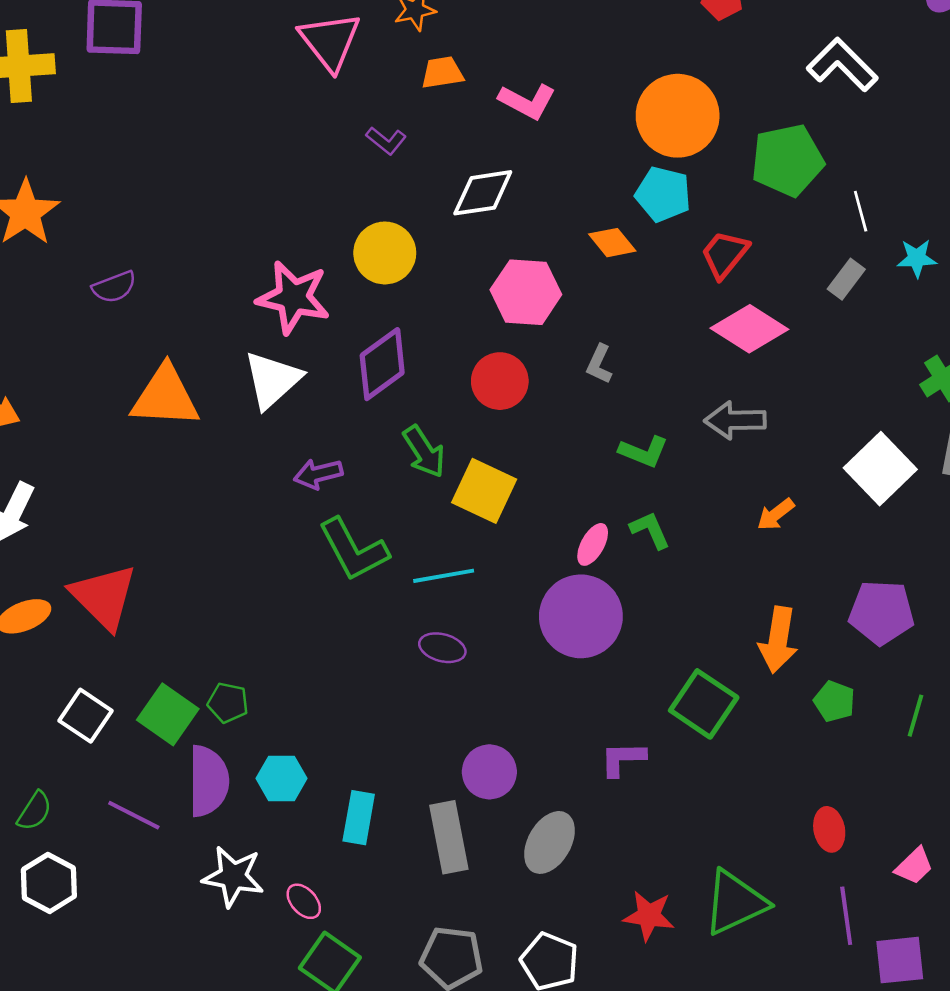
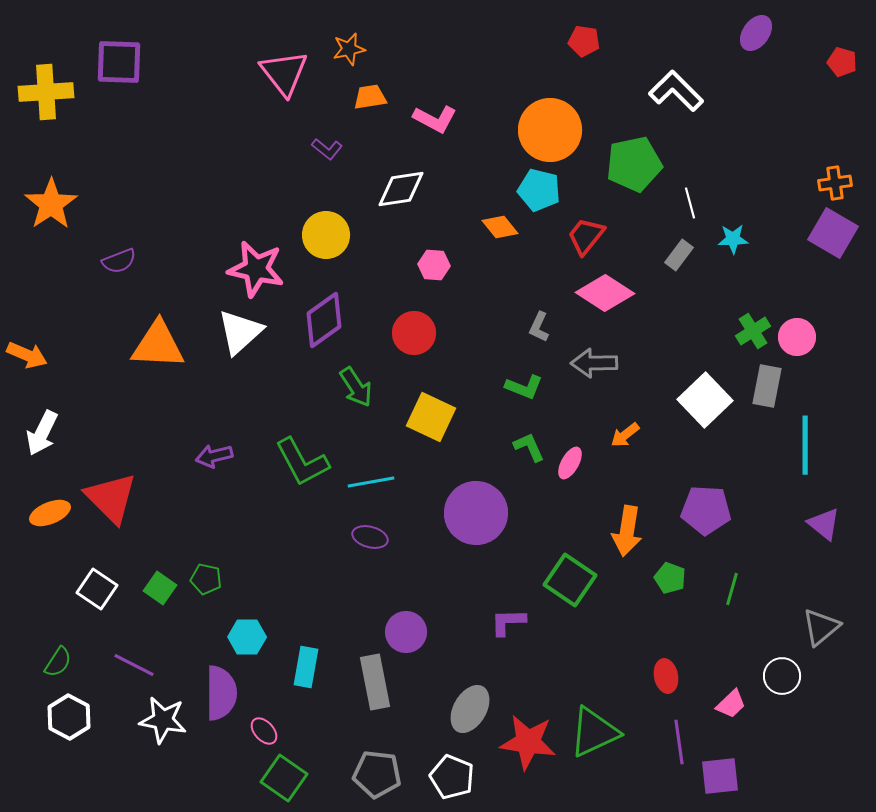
pink hexagon: (526, 292) -> (434, 265), size x0.6
gray L-shape: (599, 364) -> (539, 327), moved
purple arrow: (318, 474) -> (214, 456), moved
yellow square: (484, 491) -> (431, 417), moved
pink ellipse: (593, 544) -> (570, 463), moved
green square: (168, 714) -> (160, 588), size x0.7
purple semicircle: (208, 781) -> (221, 693), moved
gray ellipse: (549, 842) -> (470, 709), moved
white star: (233, 876) -> (163, 720), moved
red star: (649, 916) -> (528, 742), size x1.4

